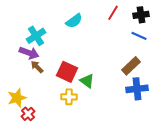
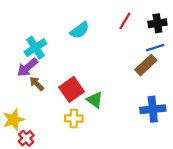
blue line: (139, 36) -> (155, 48), turned -42
purple arrow: (29, 53) -> (27, 67), turned 120
brown rectangle: (131, 66) -> (146, 65), moved
red square: (67, 72) -> (71, 89), turned 30

